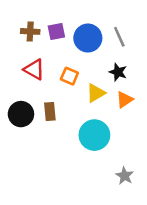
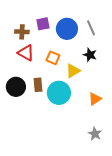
brown cross: (30, 31) -> (22, 32), moved
orange triangle: (125, 100) -> (95, 99), moved
cyan circle: (94, 135) -> (59, 93), moved

